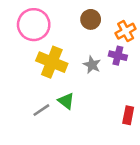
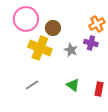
brown circle: (91, 19) -> (53, 28), moved
green triangle: (66, 101) -> (73, 85), moved

